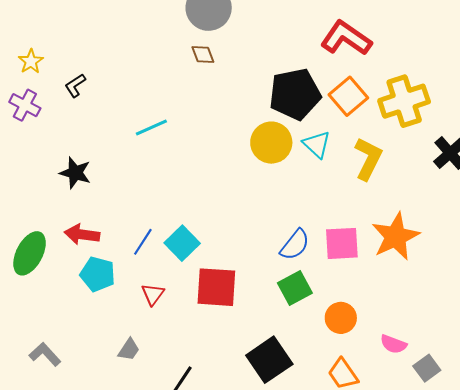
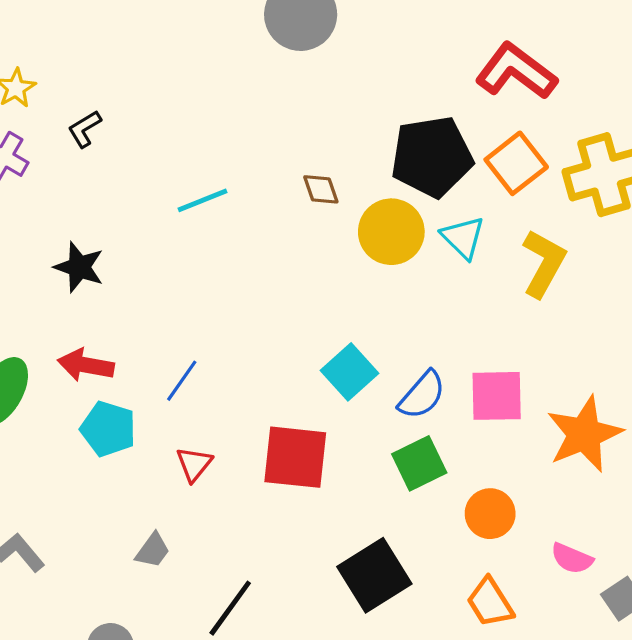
brown diamond: (203, 54) -> (321, 189), moved
orange star: (396, 236) -> (584, 434), moved
cyan square: (182, 243) -> (349, 372), moved

